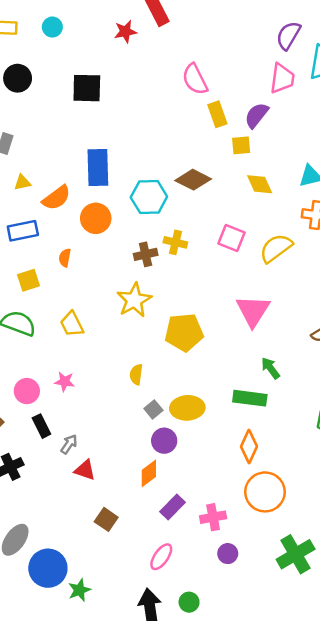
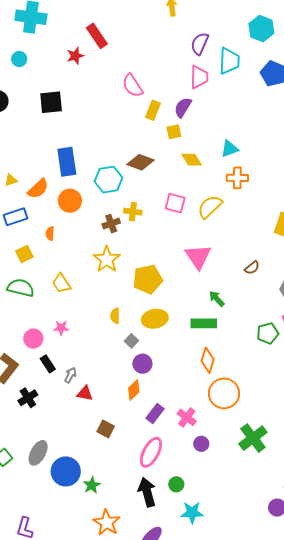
yellow rectangle: (217, 114) -> (153, 110), turned 48
yellow ellipse: (187, 408) -> (155, 319), moved
pink cross: (213, 517) -> (187, 417), turned -36
pink ellipse: (161, 557) -> (151, 452), size x1.4

